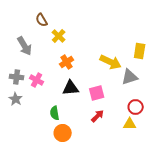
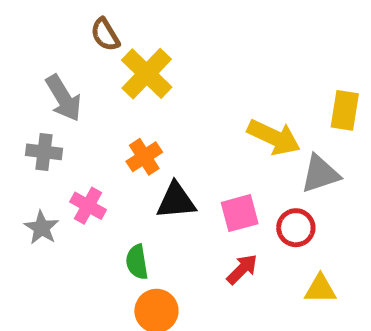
yellow cross: (59, 36) -> (147, 74), size x1.5
orange cross: (67, 62) -> (144, 157), moved
gray cross: (17, 77) -> (44, 152), moved
pink cross: (37, 80) -> (88, 206), moved
red circle: (136, 107) -> (296, 228), moved

